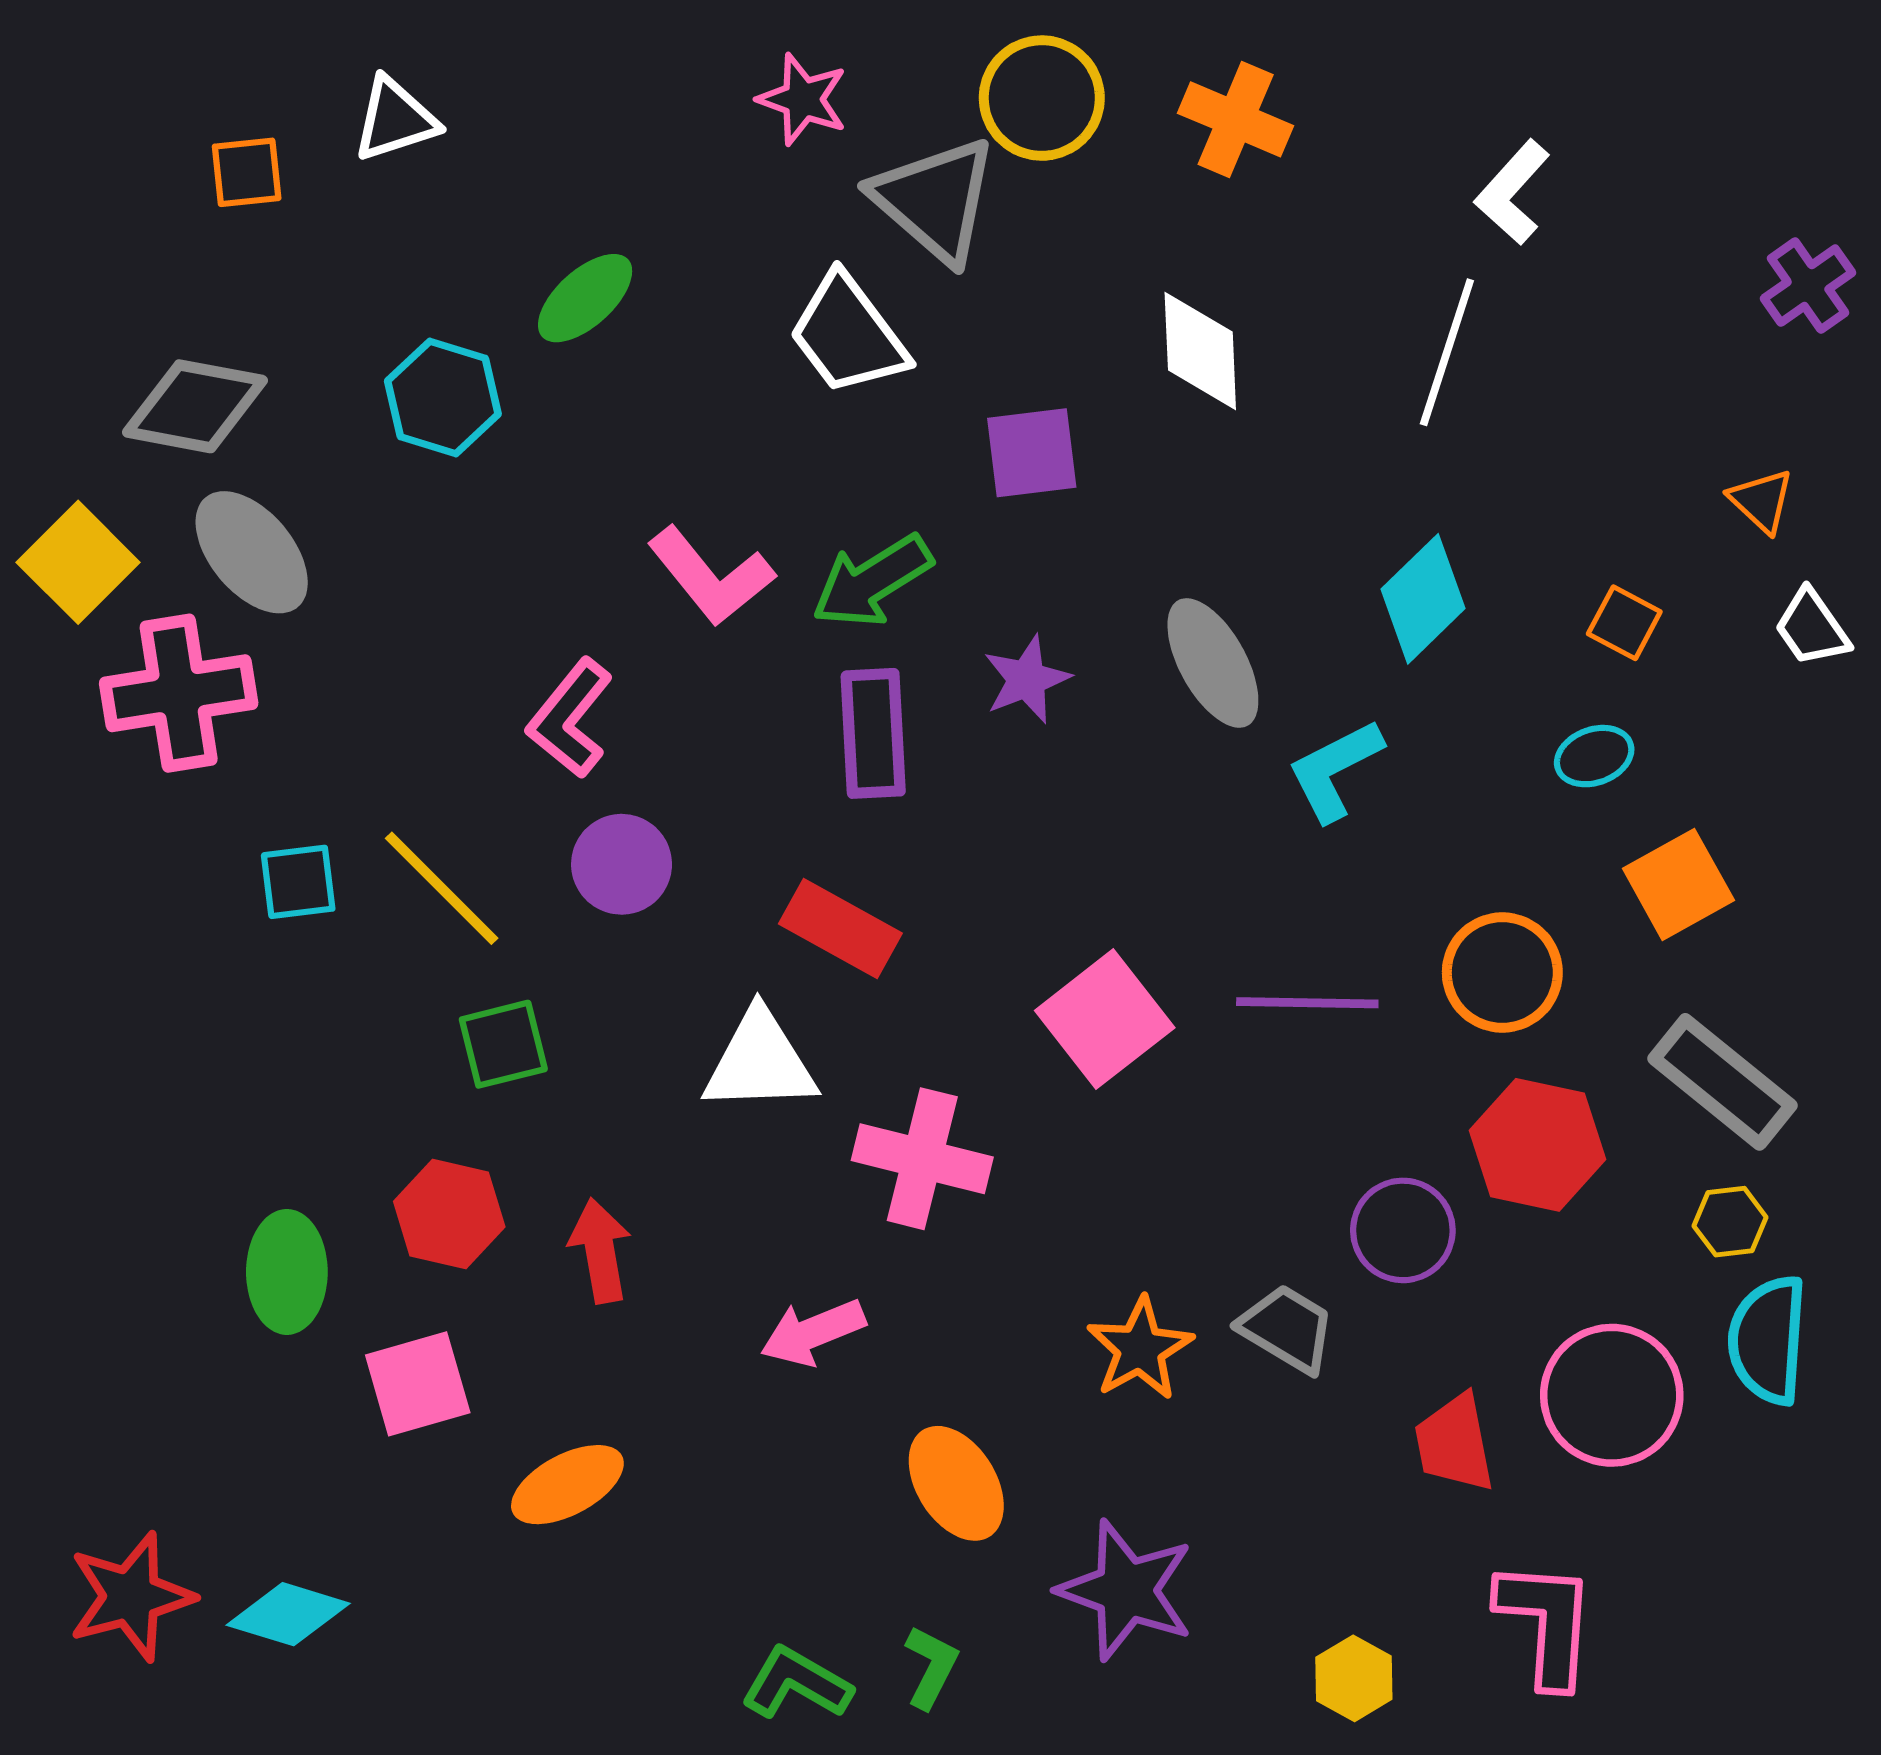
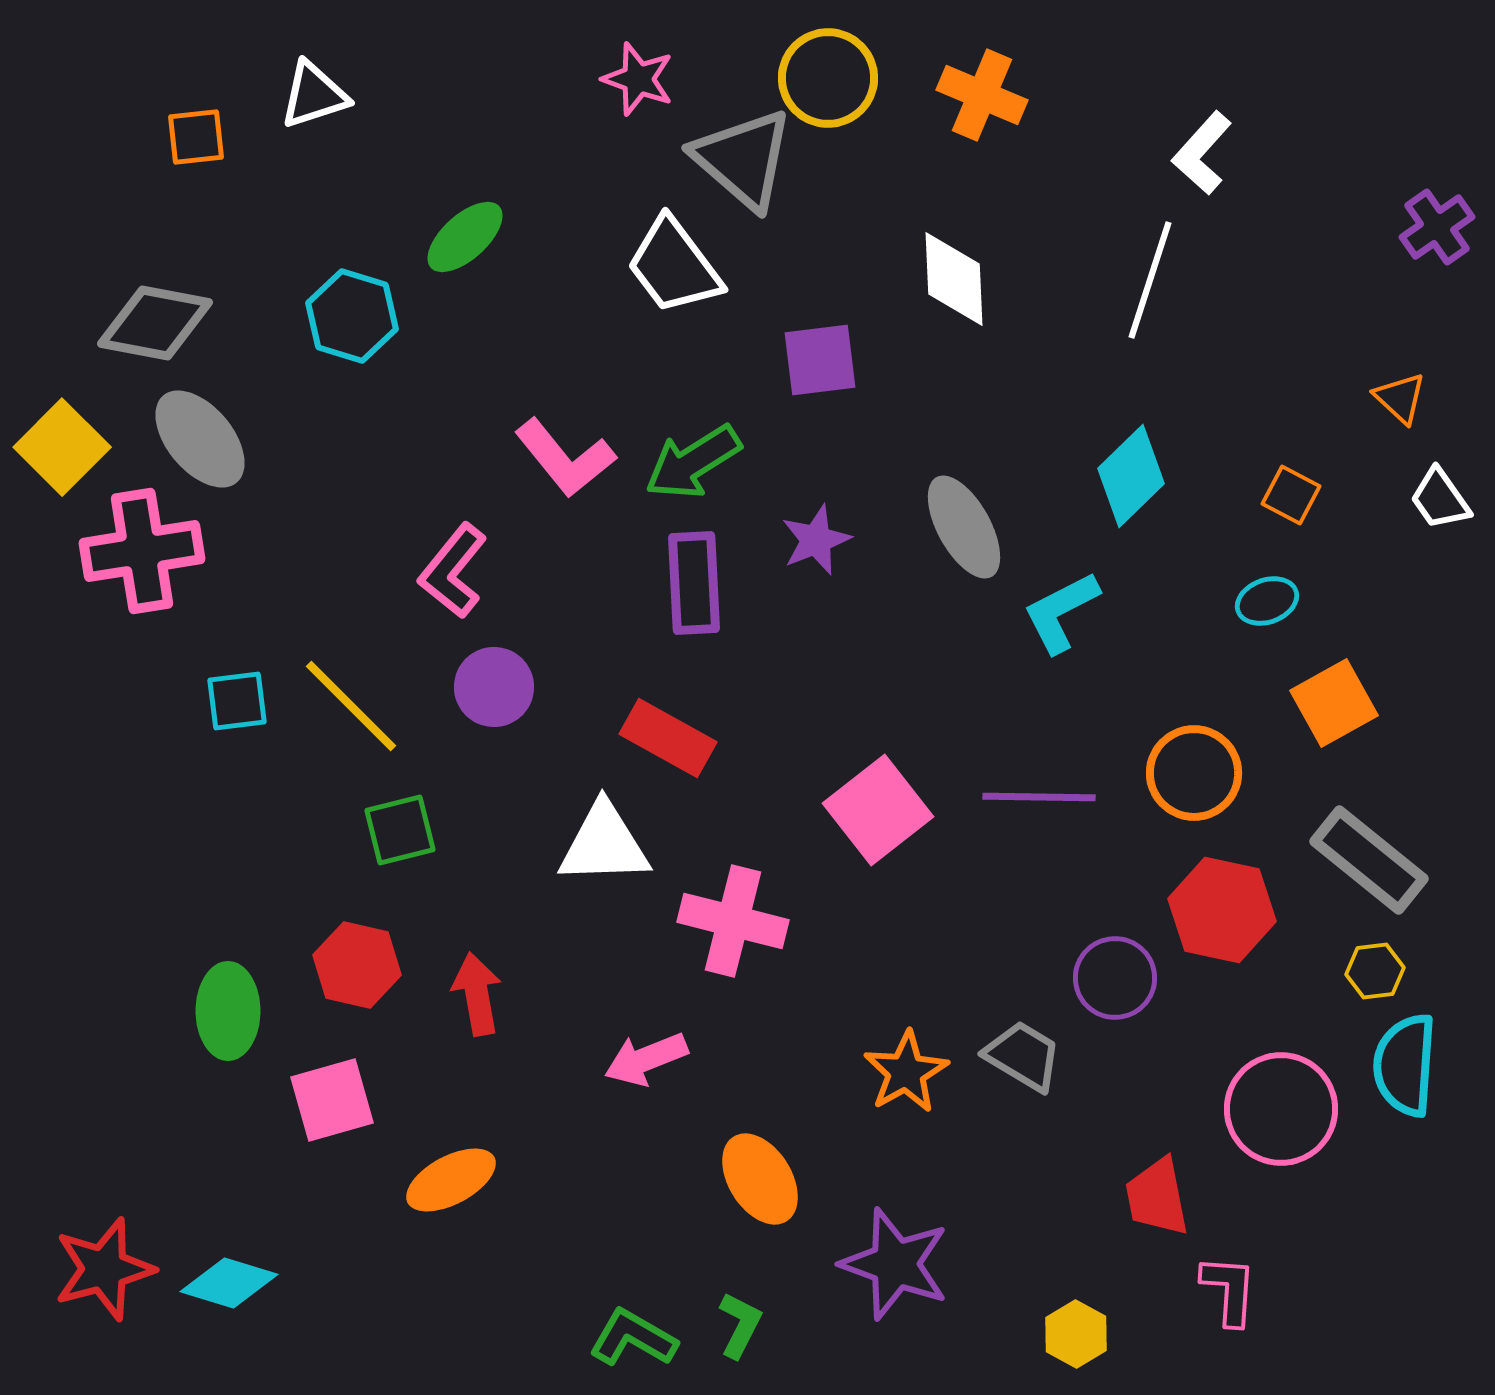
red trapezoid: (1454, 1443) -> (1157, 1197), moved
pink L-shape: (1546, 1623) -> (1229, 1290), size x0.7

